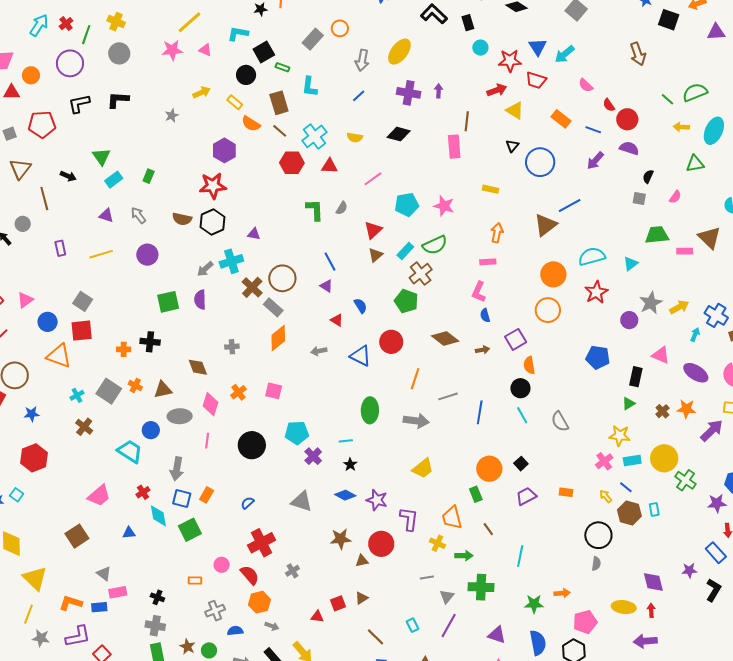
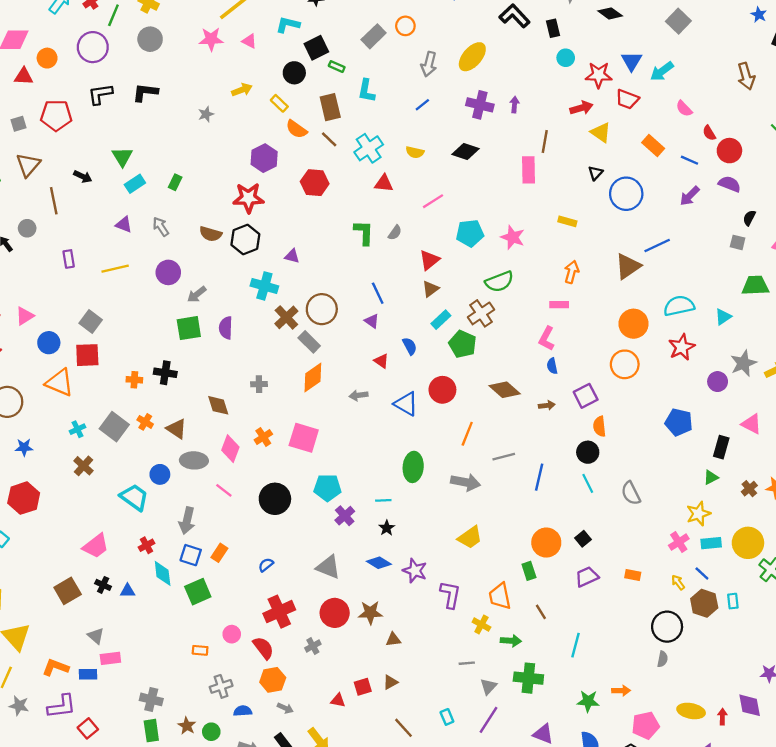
red hexagon: (292, 163) -> (315, 183), moved
cyan rectangle: (405, 251) -> (441, 320), moved
cyan cross: (231, 261) -> (264, 286), turned 30
gray arrow: (205, 269) -> (197, 294), moved
brown triangle: (163, 390) -> (177, 429), turned 42
pink square: (274, 391) -> (304, 438), size x1.5
yellow star: (620, 436) -> (698, 514), turned -30
pink line: (207, 441) -> (224, 490), turned -63
red circle: (381, 544) -> (335, 613), moved
purple diamond: (653, 582) -> (750, 705), moved
black cross: (157, 597) -> (103, 585), moved

